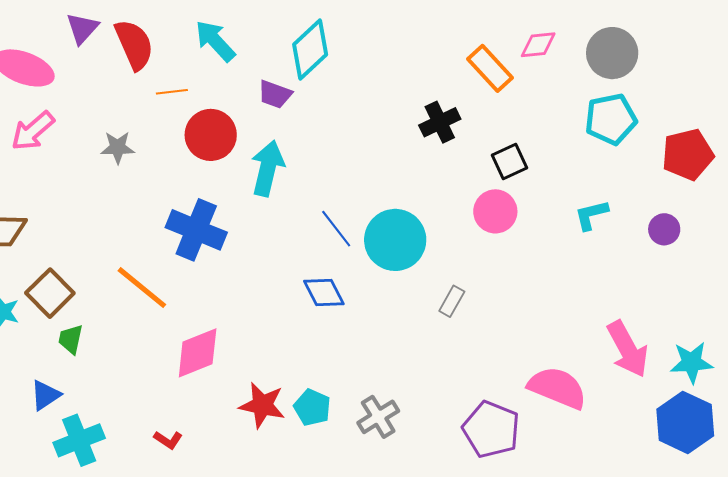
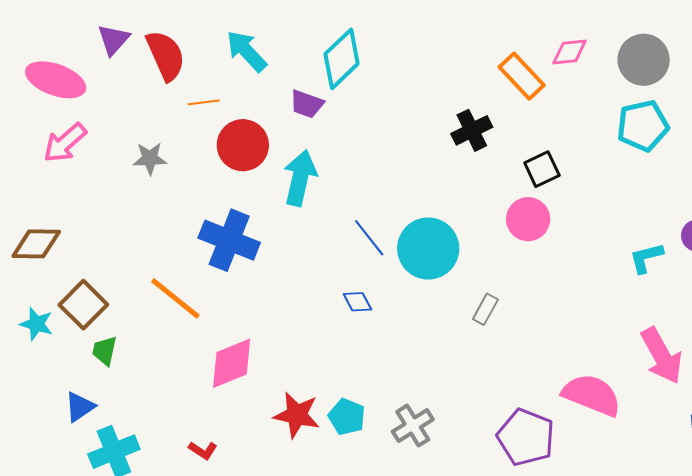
cyan L-shape: (591, 215) -> (646, 258), moved
blue diamond: (324, 293) -> (357, 302), size x0.7

